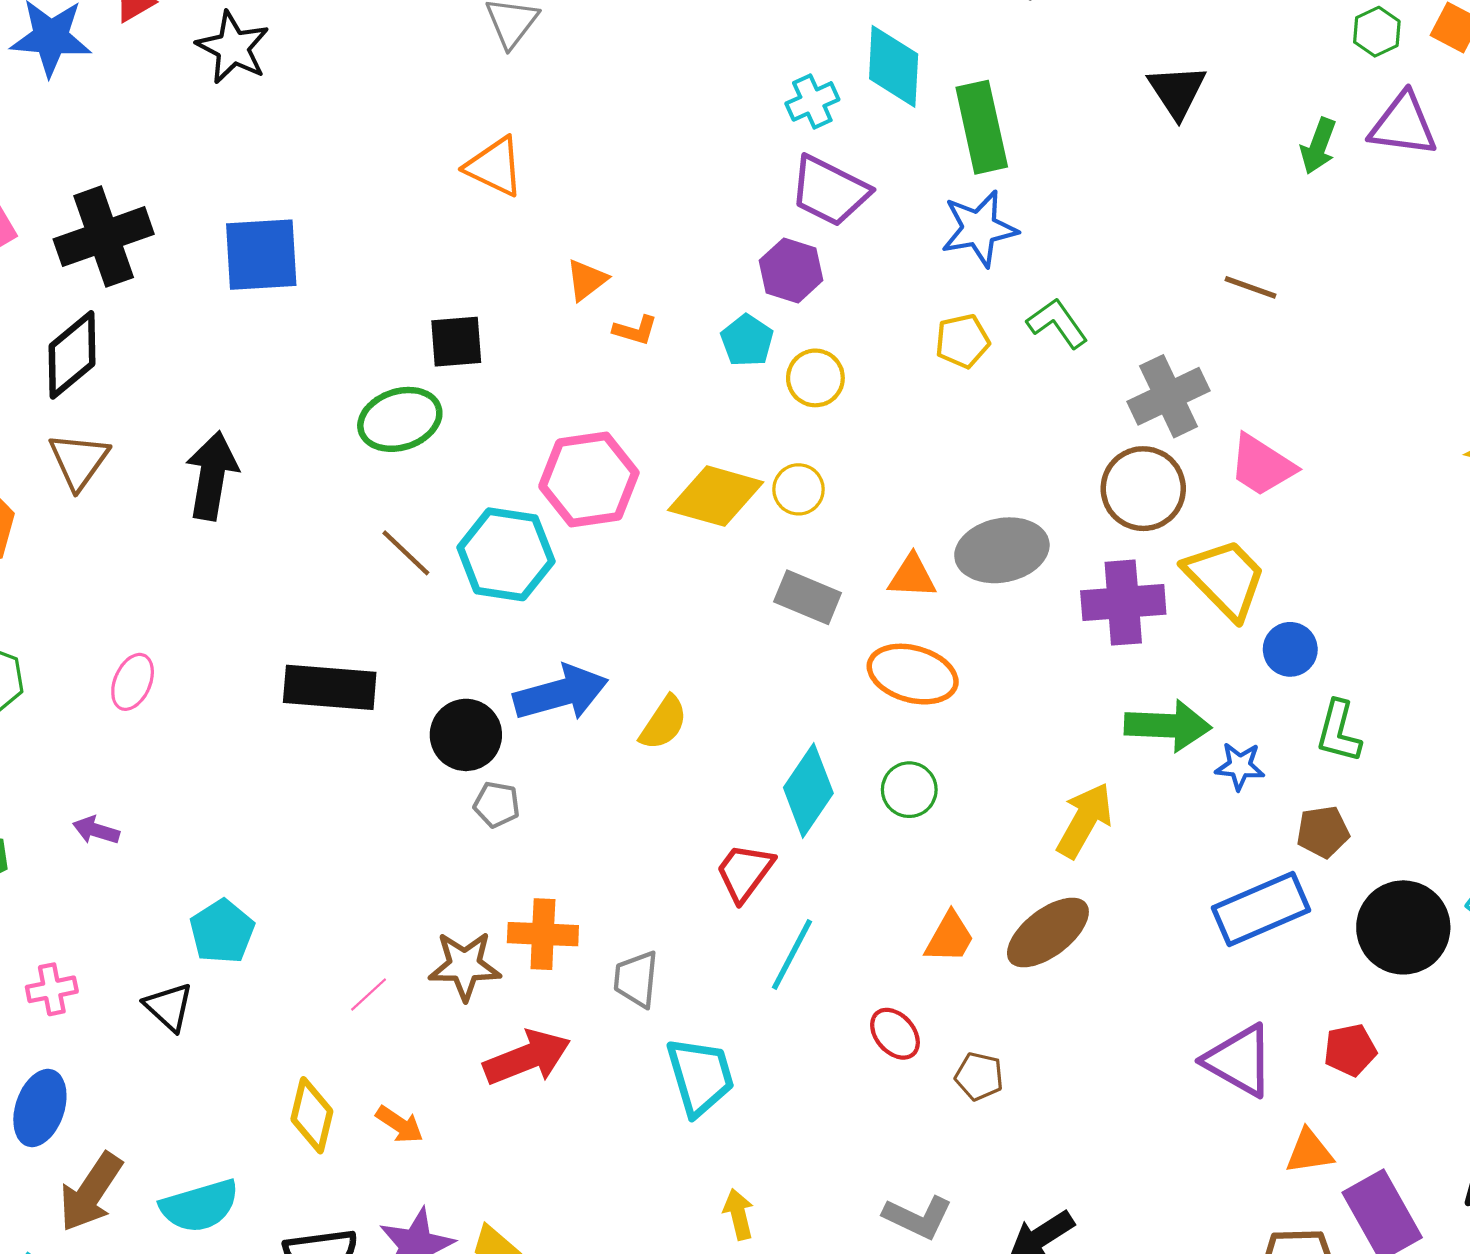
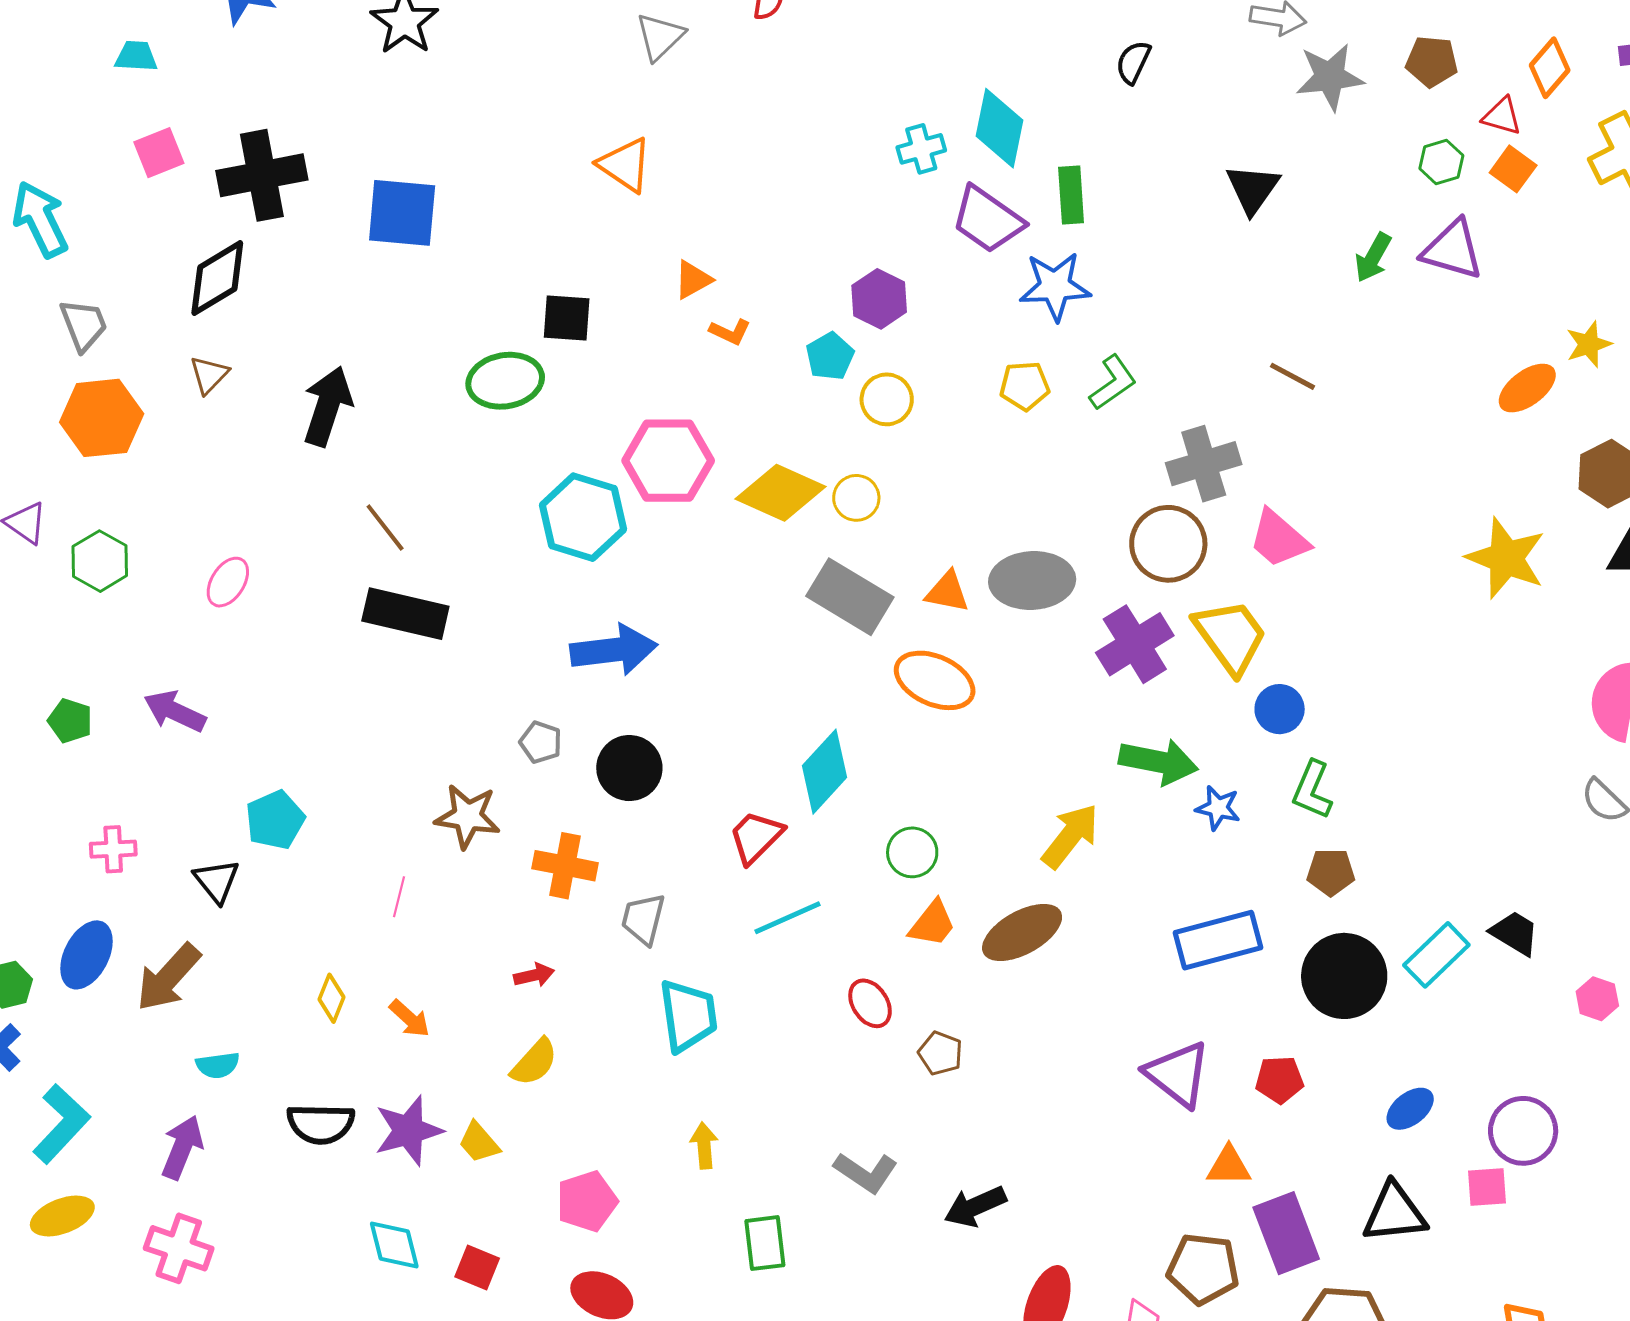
green rectangle: (982, 127) -> (1071, 195), size x0.7
purple trapezoid: (830, 191) -> (988, 220), moved
green L-shape: (1057, 323) -> (1113, 383), turned 82
brown triangle: (79, 461) -> (209, 375), size x0.7
brown line: (406, 553) -> (385, 527), moved
gray rectangle: (808, 597) -> (850, 597), size x1.4
purple cross: (1123, 603) -> (1135, 644), turned -36
yellow semicircle: (664, 723) -> (534, 1062), moved
black circle: (466, 735) -> (629, 768), moved
green circle: (909, 790) -> (912, 852), moved
purple arrow: (96, 830) -> (175, 711), size x1.5
brown pentagon: (1323, 832) -> (1331, 872), moved
cyan line: (792, 955) -> (788, 918), turned 30
brown star: (465, 966) -> (468, 816), moved
pink line: (369, 995) -> (399, 897), turned -42
red arrow: (527, 1058) -> (534, 975), size x0.5
yellow diamond: (312, 1115) -> (331, 998), size x0.7
brown arrow: (91, 1192) -> (168, 977), moved
cyan semicircle: (200, 1206) -> (218, 1065), size x0.6

